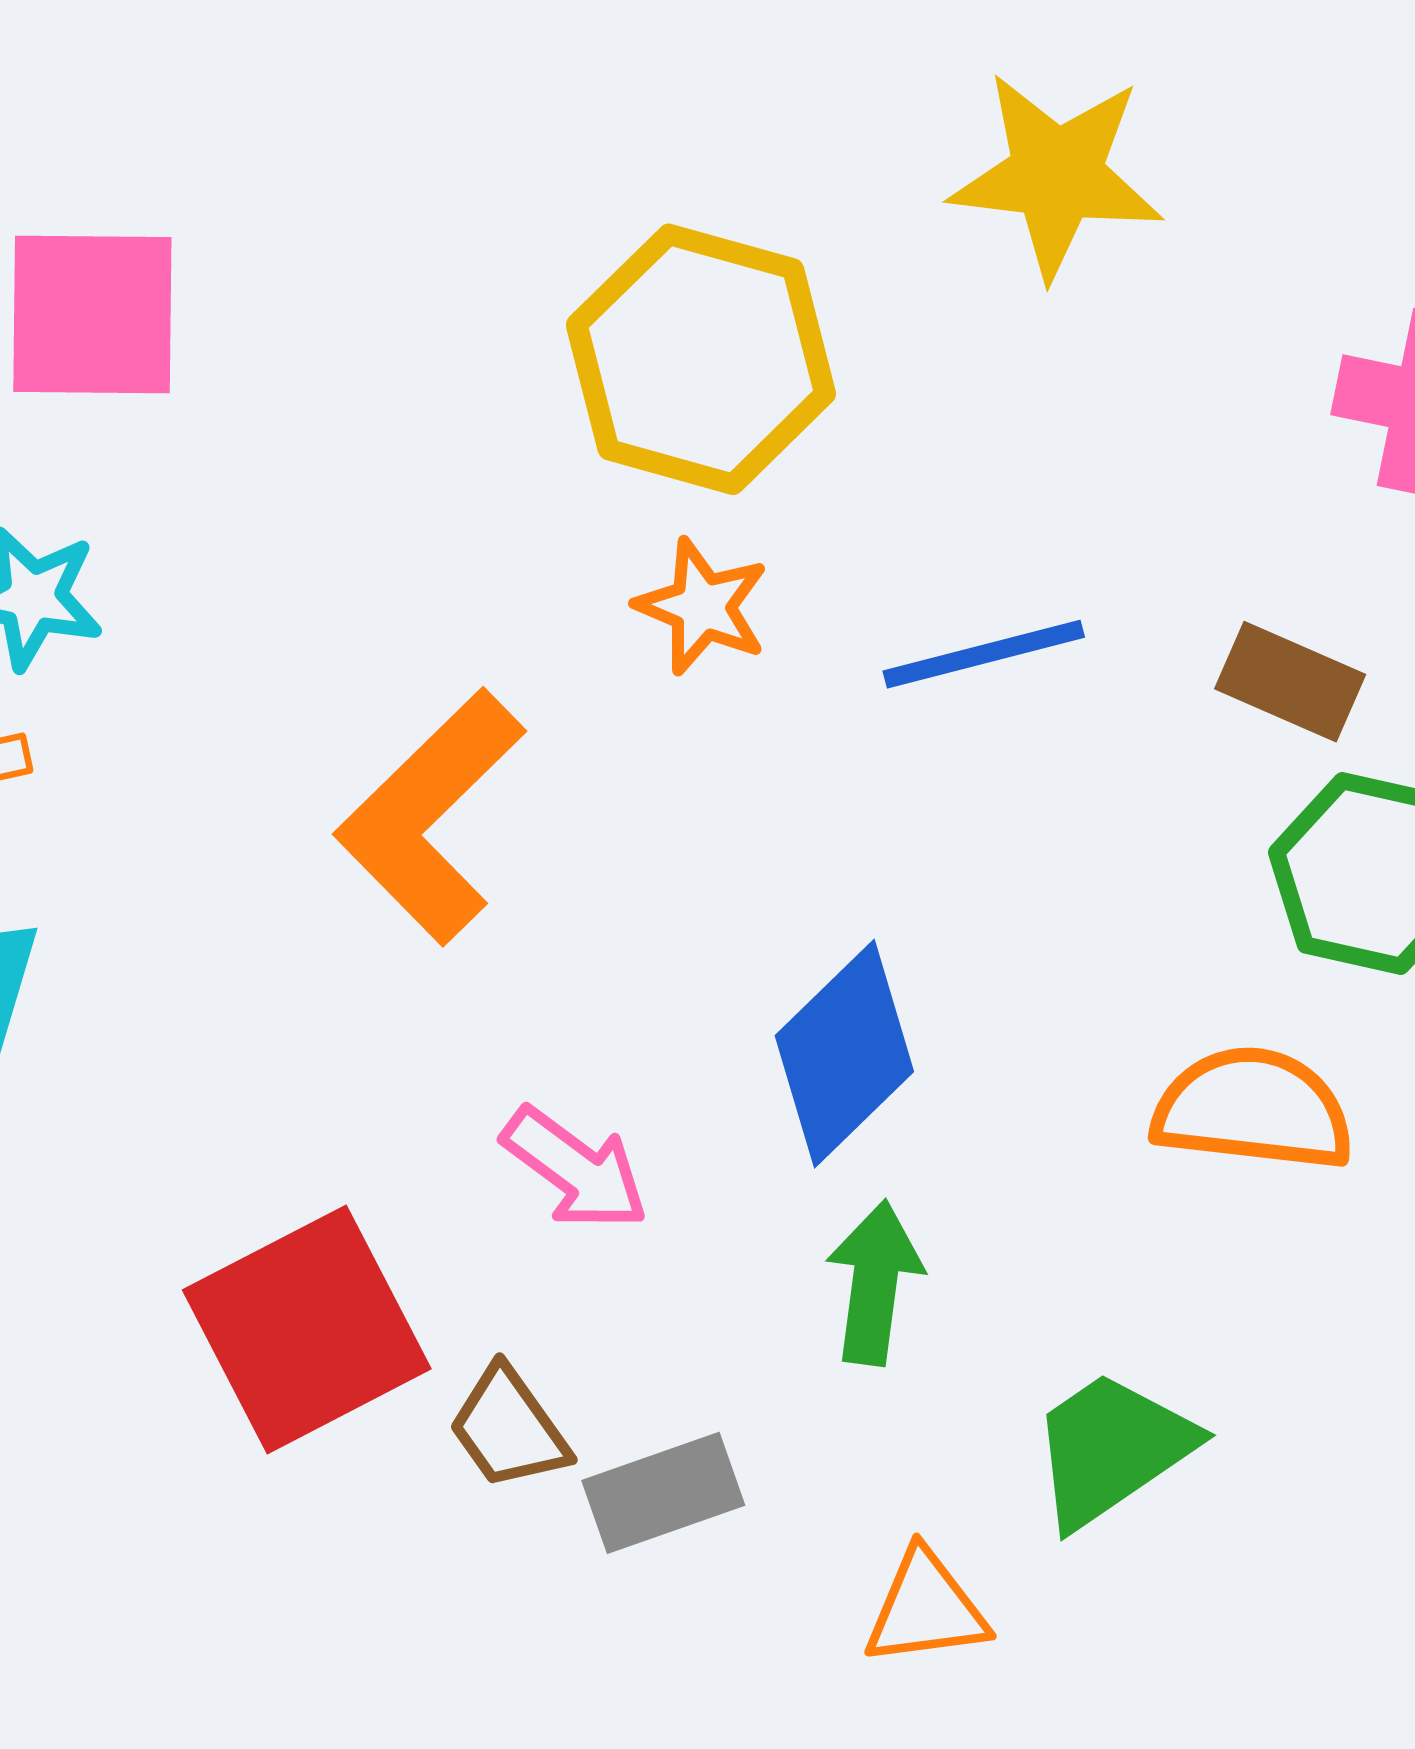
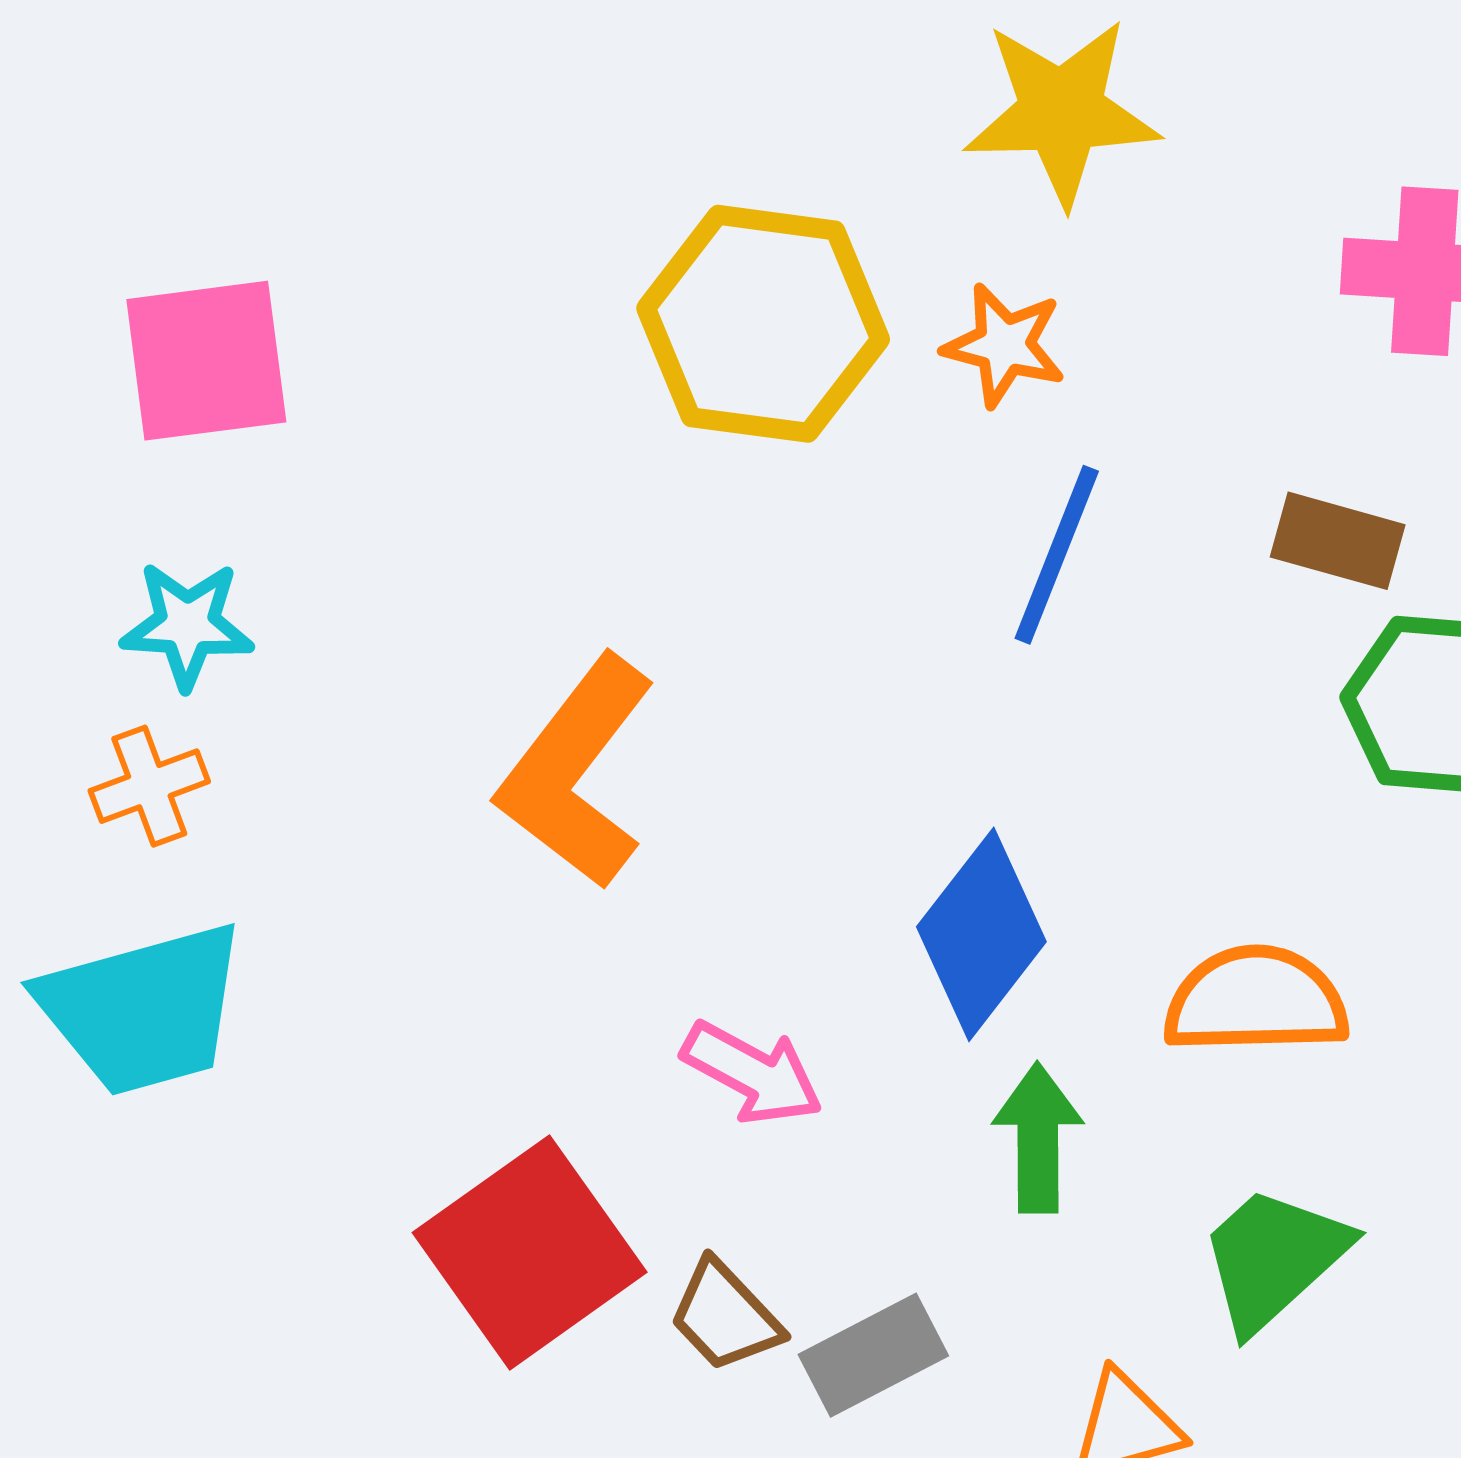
orange star: (702, 607) -> (1004, 345), moved
blue line: (984, 654) -> (1057, 555), turned -46
orange semicircle: (1253, 1109) -> (1256, 1000), moved

